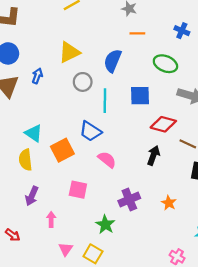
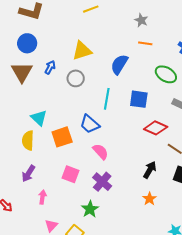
gray circle: (83, 82) -> (76, 78), moved
black arrow: (153, 155) -> (150, 170), moved
purple cross: (129, 200) -> (102, 182), moved, turned -36

